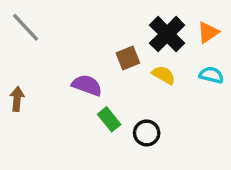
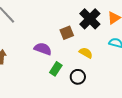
yellow semicircle: (164, 75) -> (86, 53), moved
green rectangle: (109, 119) -> (56, 69), turned 72

